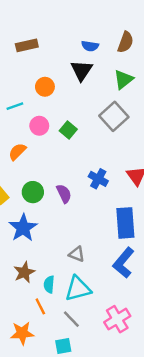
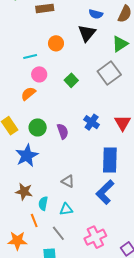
pink circle: (39, 126) -> (39, 74), moved
brown star: (24, 272) -> (24, 192), turned 30
cyan triangle: (78, 289) -> (66, 209), size x0.6

